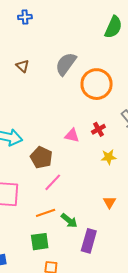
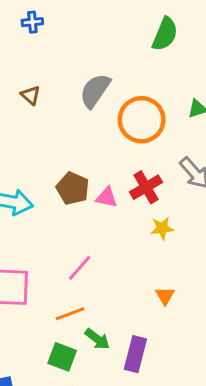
red cross: (98, 129) -> (146, 187), size x1.5
brown pentagon: (41, 157) -> (73, 188), moved
green arrow: (69, 221) -> (97, 339), moved
green square: (40, 242) -> (62, 357), turned 30

